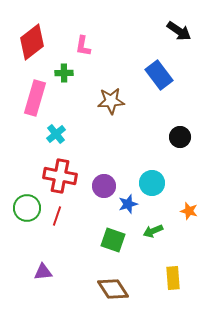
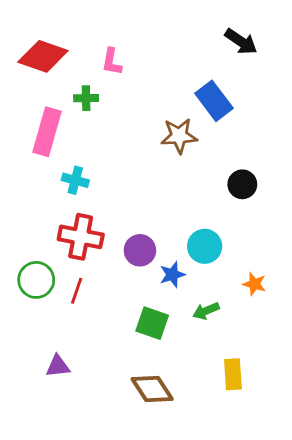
red diamond: (32, 42) -> (43, 56), turned 57
brown star: (111, 101) -> (179, 136), moved
cyan cross: (56, 134) -> (75, 180), turned -36

